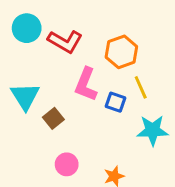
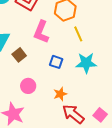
blue square: (116, 102) -> (56, 62), moved

